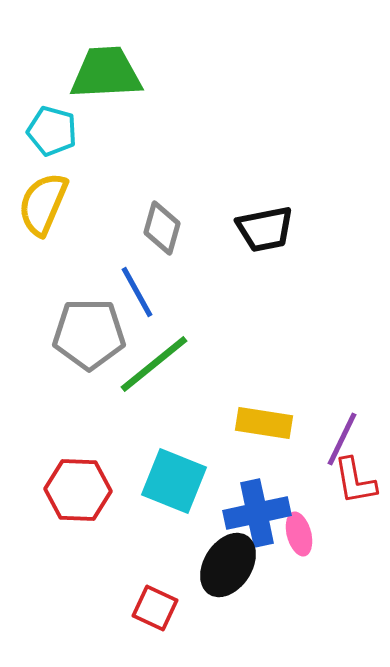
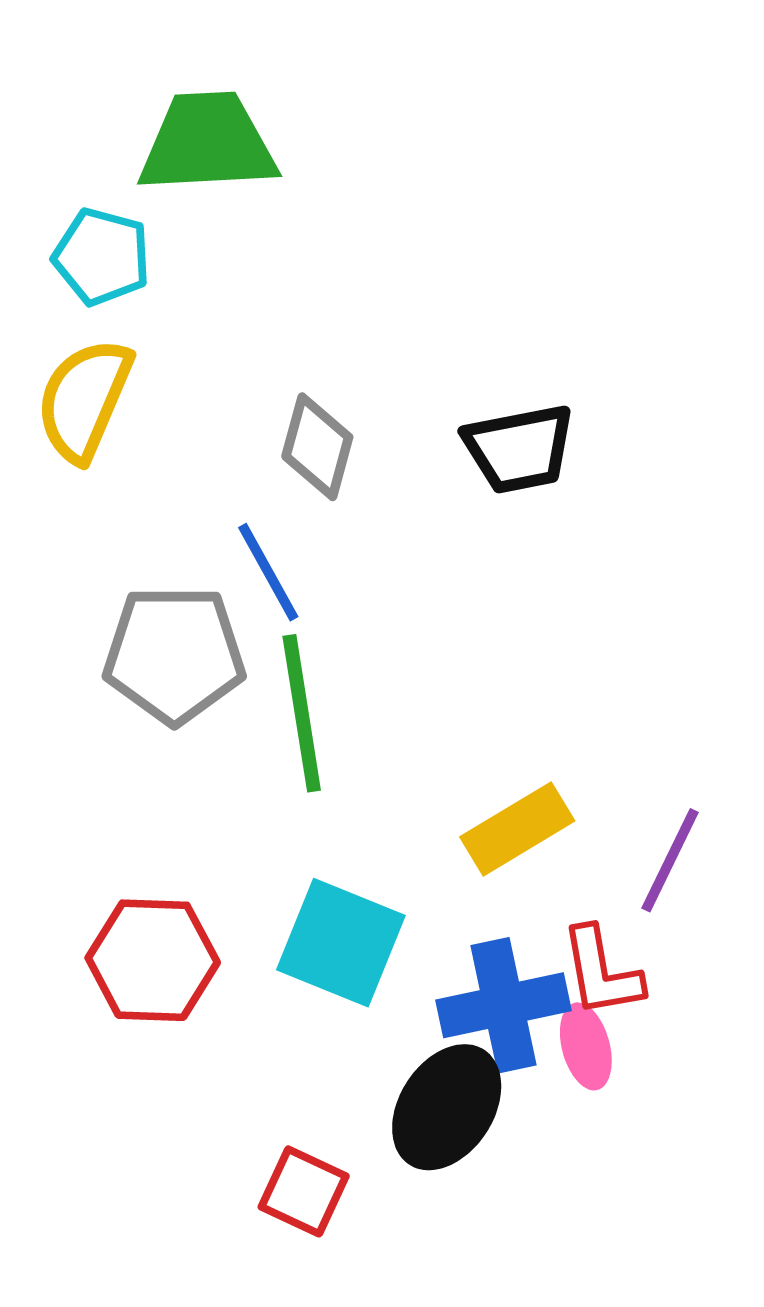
green line: (154, 364) -> (302, 713), turned -60
yellow rectangle: (264, 423) -> (517, 829), turned -40
red L-shape: (355, 481) -> (601, 972), moved

